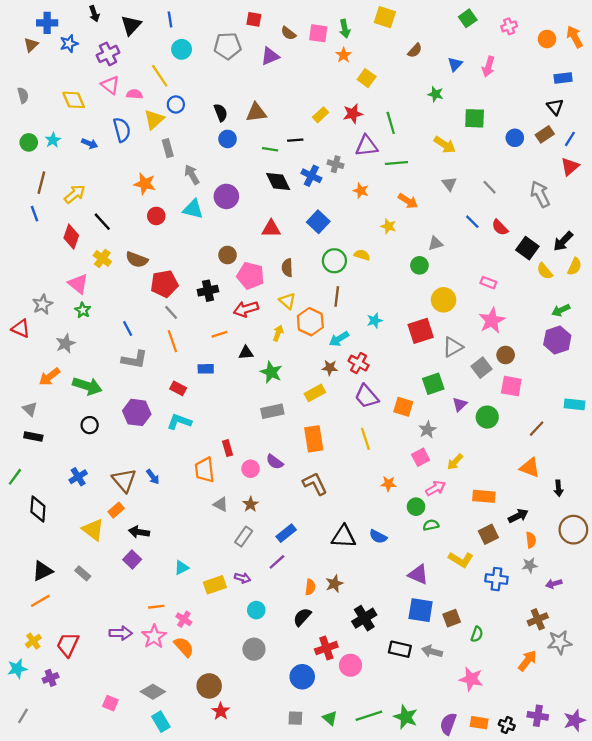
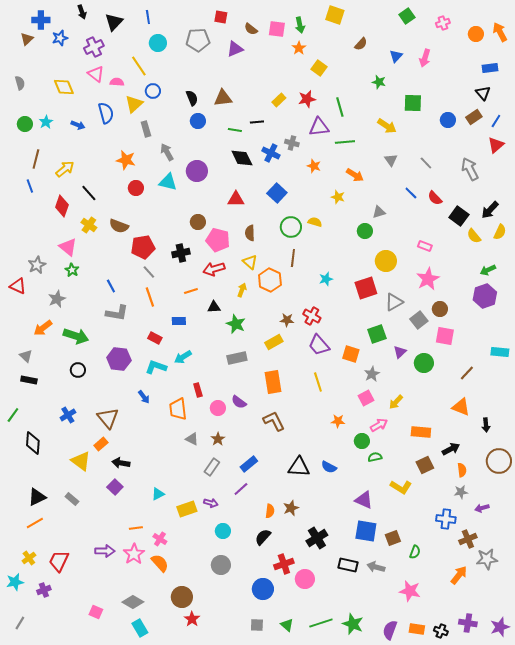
cyan arrow: (339, 339) -> (183, 357), moved
blue arrow: (153, 477) -> (144, 397), moved
blue cross: (496, 579) -> (446, 519), moved

